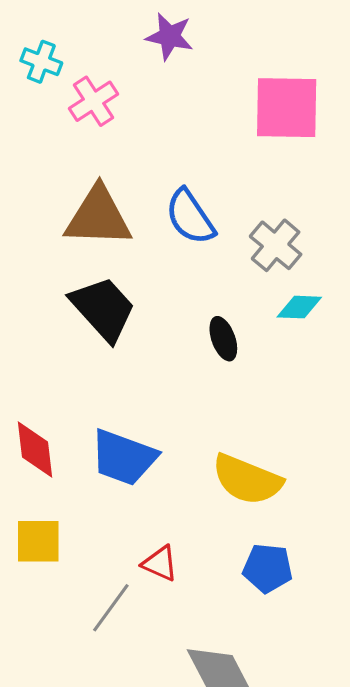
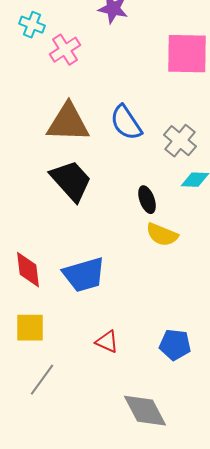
blue trapezoid: (124, 457) -> (84, 275), turned -36
yellow semicircle: (247, 480) -> (162, 235), moved, size x0.7
gray line: (111, 608) -> (42, 380), moved

